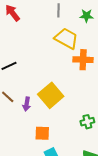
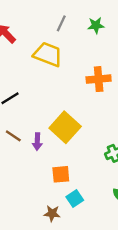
gray line: (59, 10) -> (61, 23), turned 32
yellow trapezoid: (66, 38) -> (48, 54), moved

